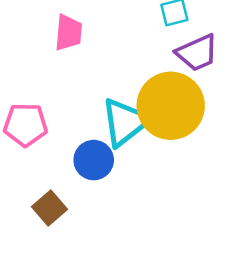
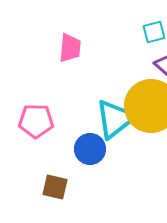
brown square: (50, 208) -> (55, 187), turned -36

